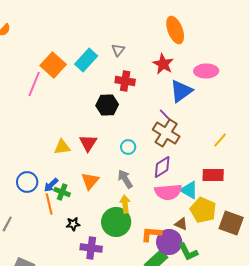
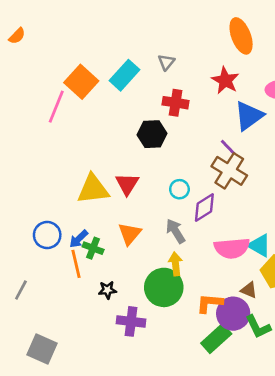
yellow triangle: (62, 147) -> (93, 189), size x1.5
purple diamond: (162, 167) -> (204, 208), moved

